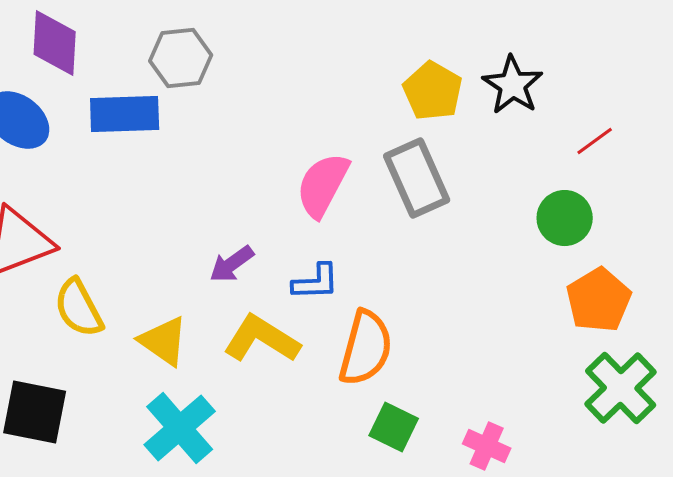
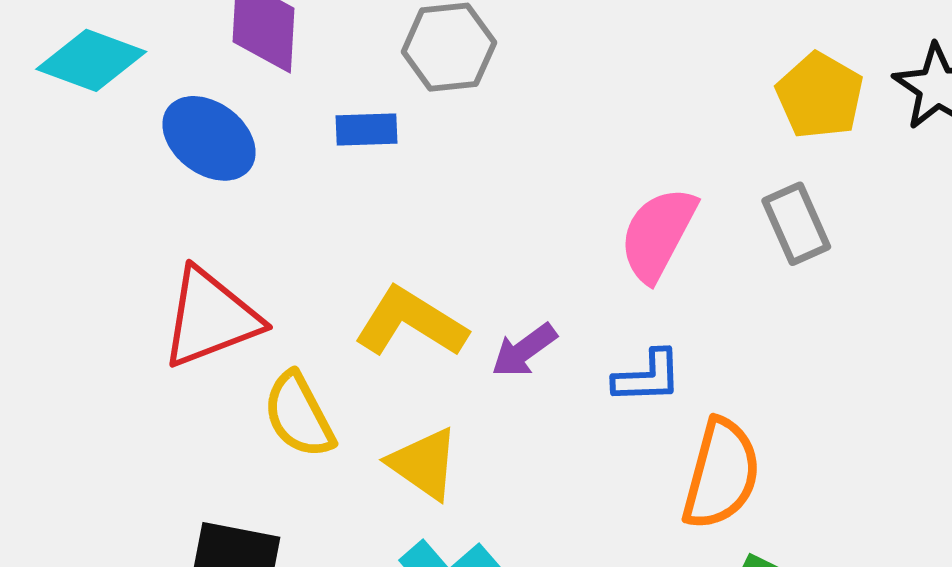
blue rectangle: (125, 114) -> (366, 130), size x0.6
gray rectangle: (417, 178) -> (796, 224), size x0.7
yellow L-shape: (262, 339) -> (411, 322), moved

